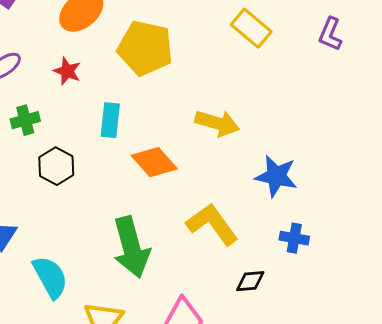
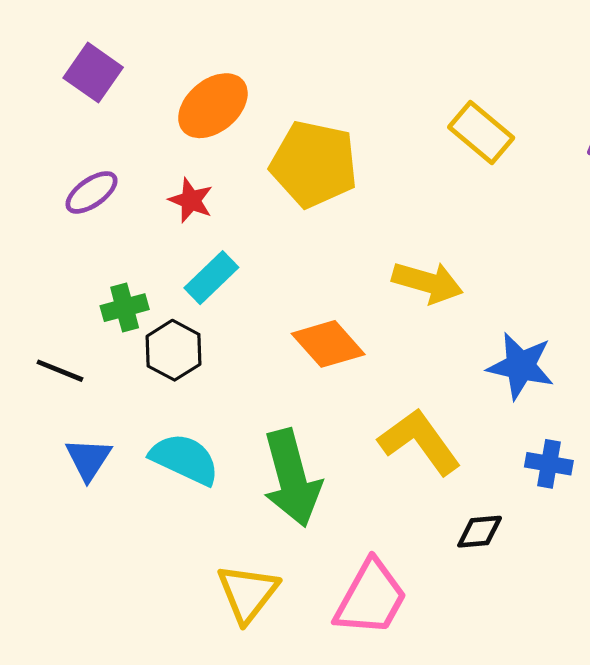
green cross: (25, 120) -> (125, 308), moved
cyan rectangle: (110, 120) -> (211, 278), moved, turned 40
cyan semicircle: (50, 277) -> (185, 459), moved, turned -36

